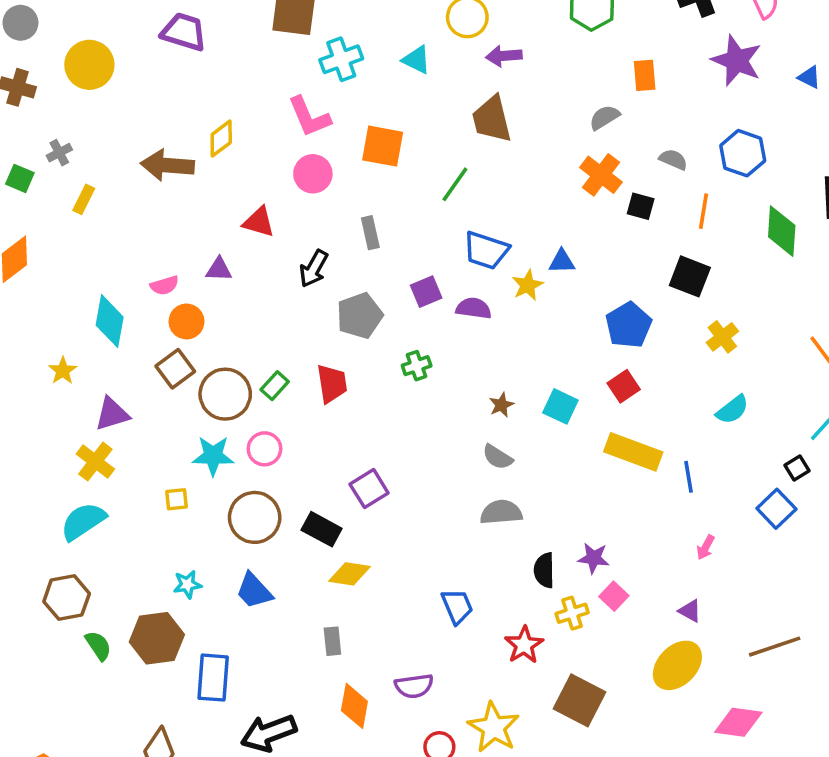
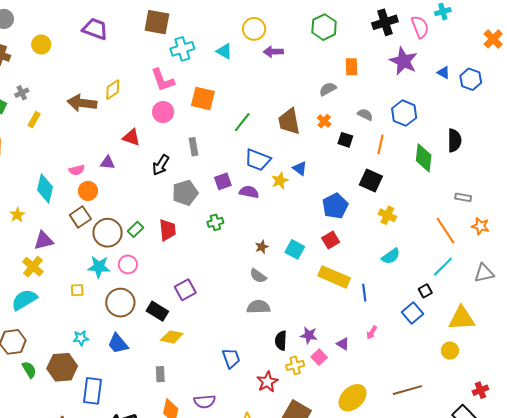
yellow circle: (89, 65) -> (41, 45), size x0.7
brown trapezoid: (492, 119) -> (289, 121), moved
orange cross: (601, 175) -> (324, 121), size x0.6
blue triangle: (562, 261) -> (300, 168), turned 35
yellow cross: (722, 337) -> (387, 215), turned -30
purple triangle: (690, 611) -> (343, 344), moved

